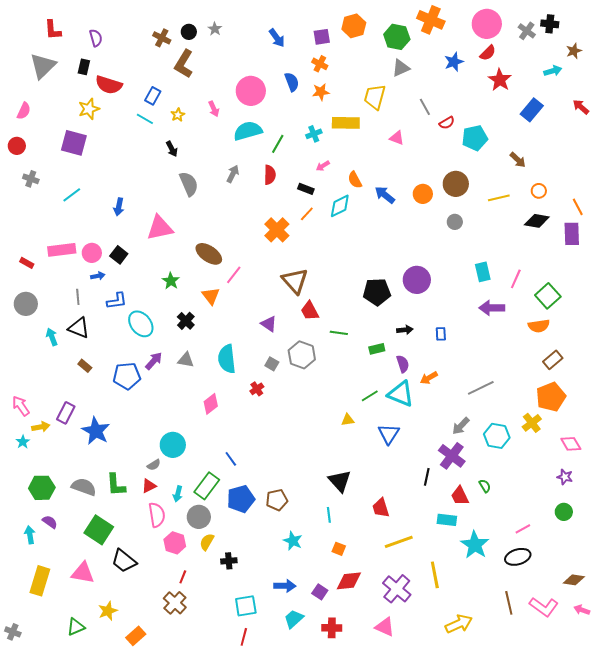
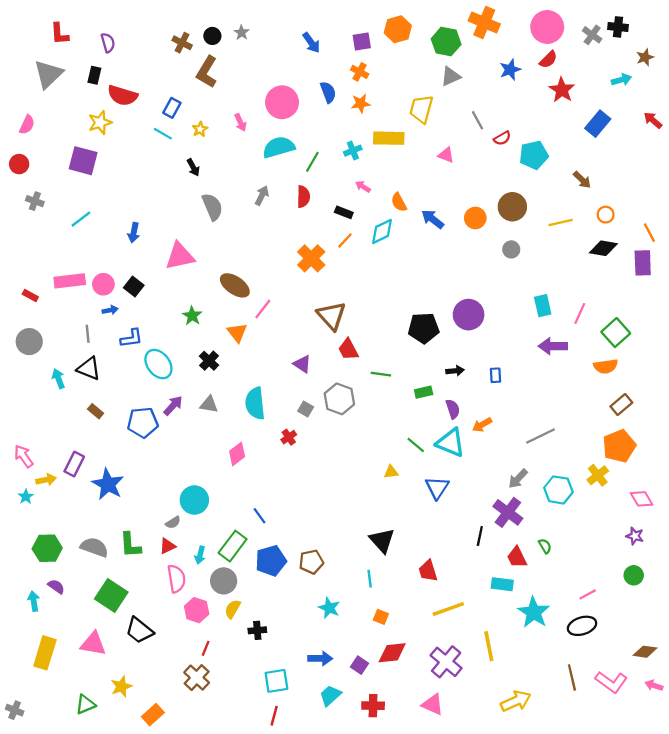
pink arrow: (323, 166) -> (363, 187), turned 64
green line: (370, 396) -> (416, 445), turned 72

